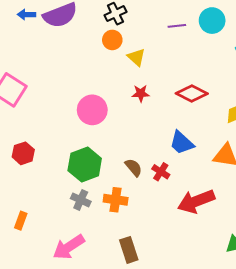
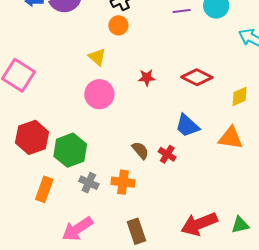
yellow triangle: (136, 57) -> (97, 57), moved
red hexagon: (23, 153) -> (32, 137), size x1.5
green hexagon: (85, 164) -> (70, 150), moved
red arrow: (196, 201) -> (199, 224), moved
orange rectangle: (21, 221) -> (44, 189), moved, size x1.4

